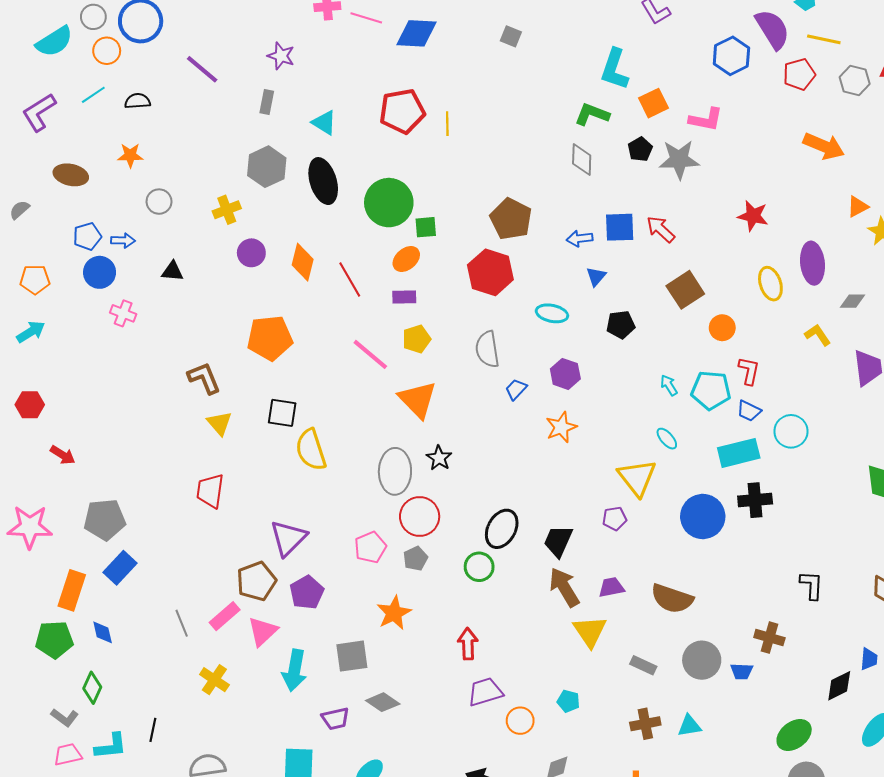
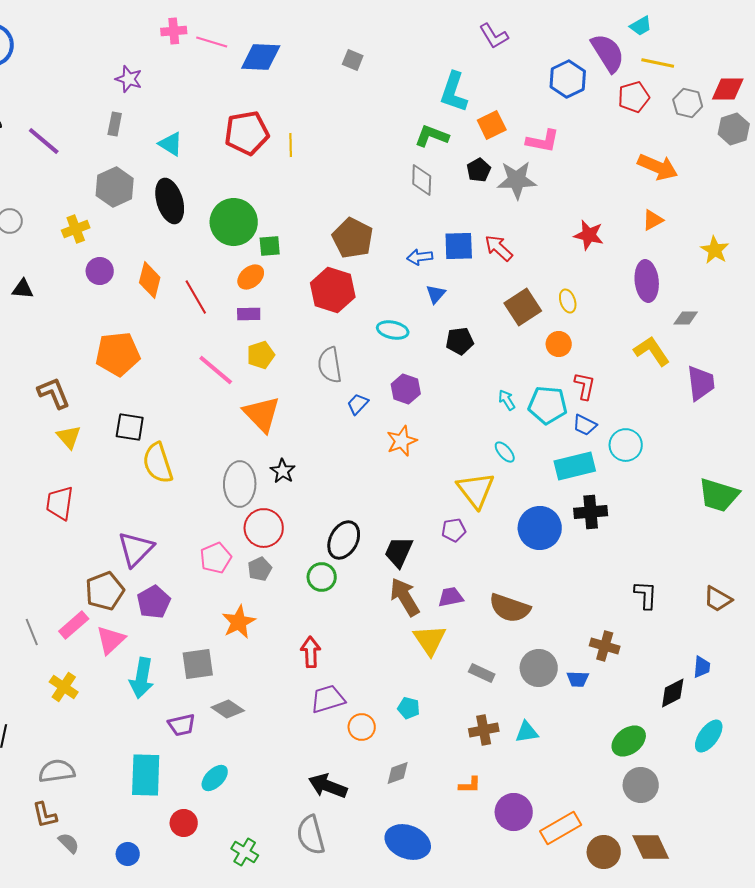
purple line: (202, 69) -> (44, 141), moved
orange triangle: (858, 207) -> (653, 220), moved
yellow ellipse: (770, 284) -> (568, 301), moved, size x0.7
yellow L-shape: (818, 335) -> (652, 351), size x1.4

